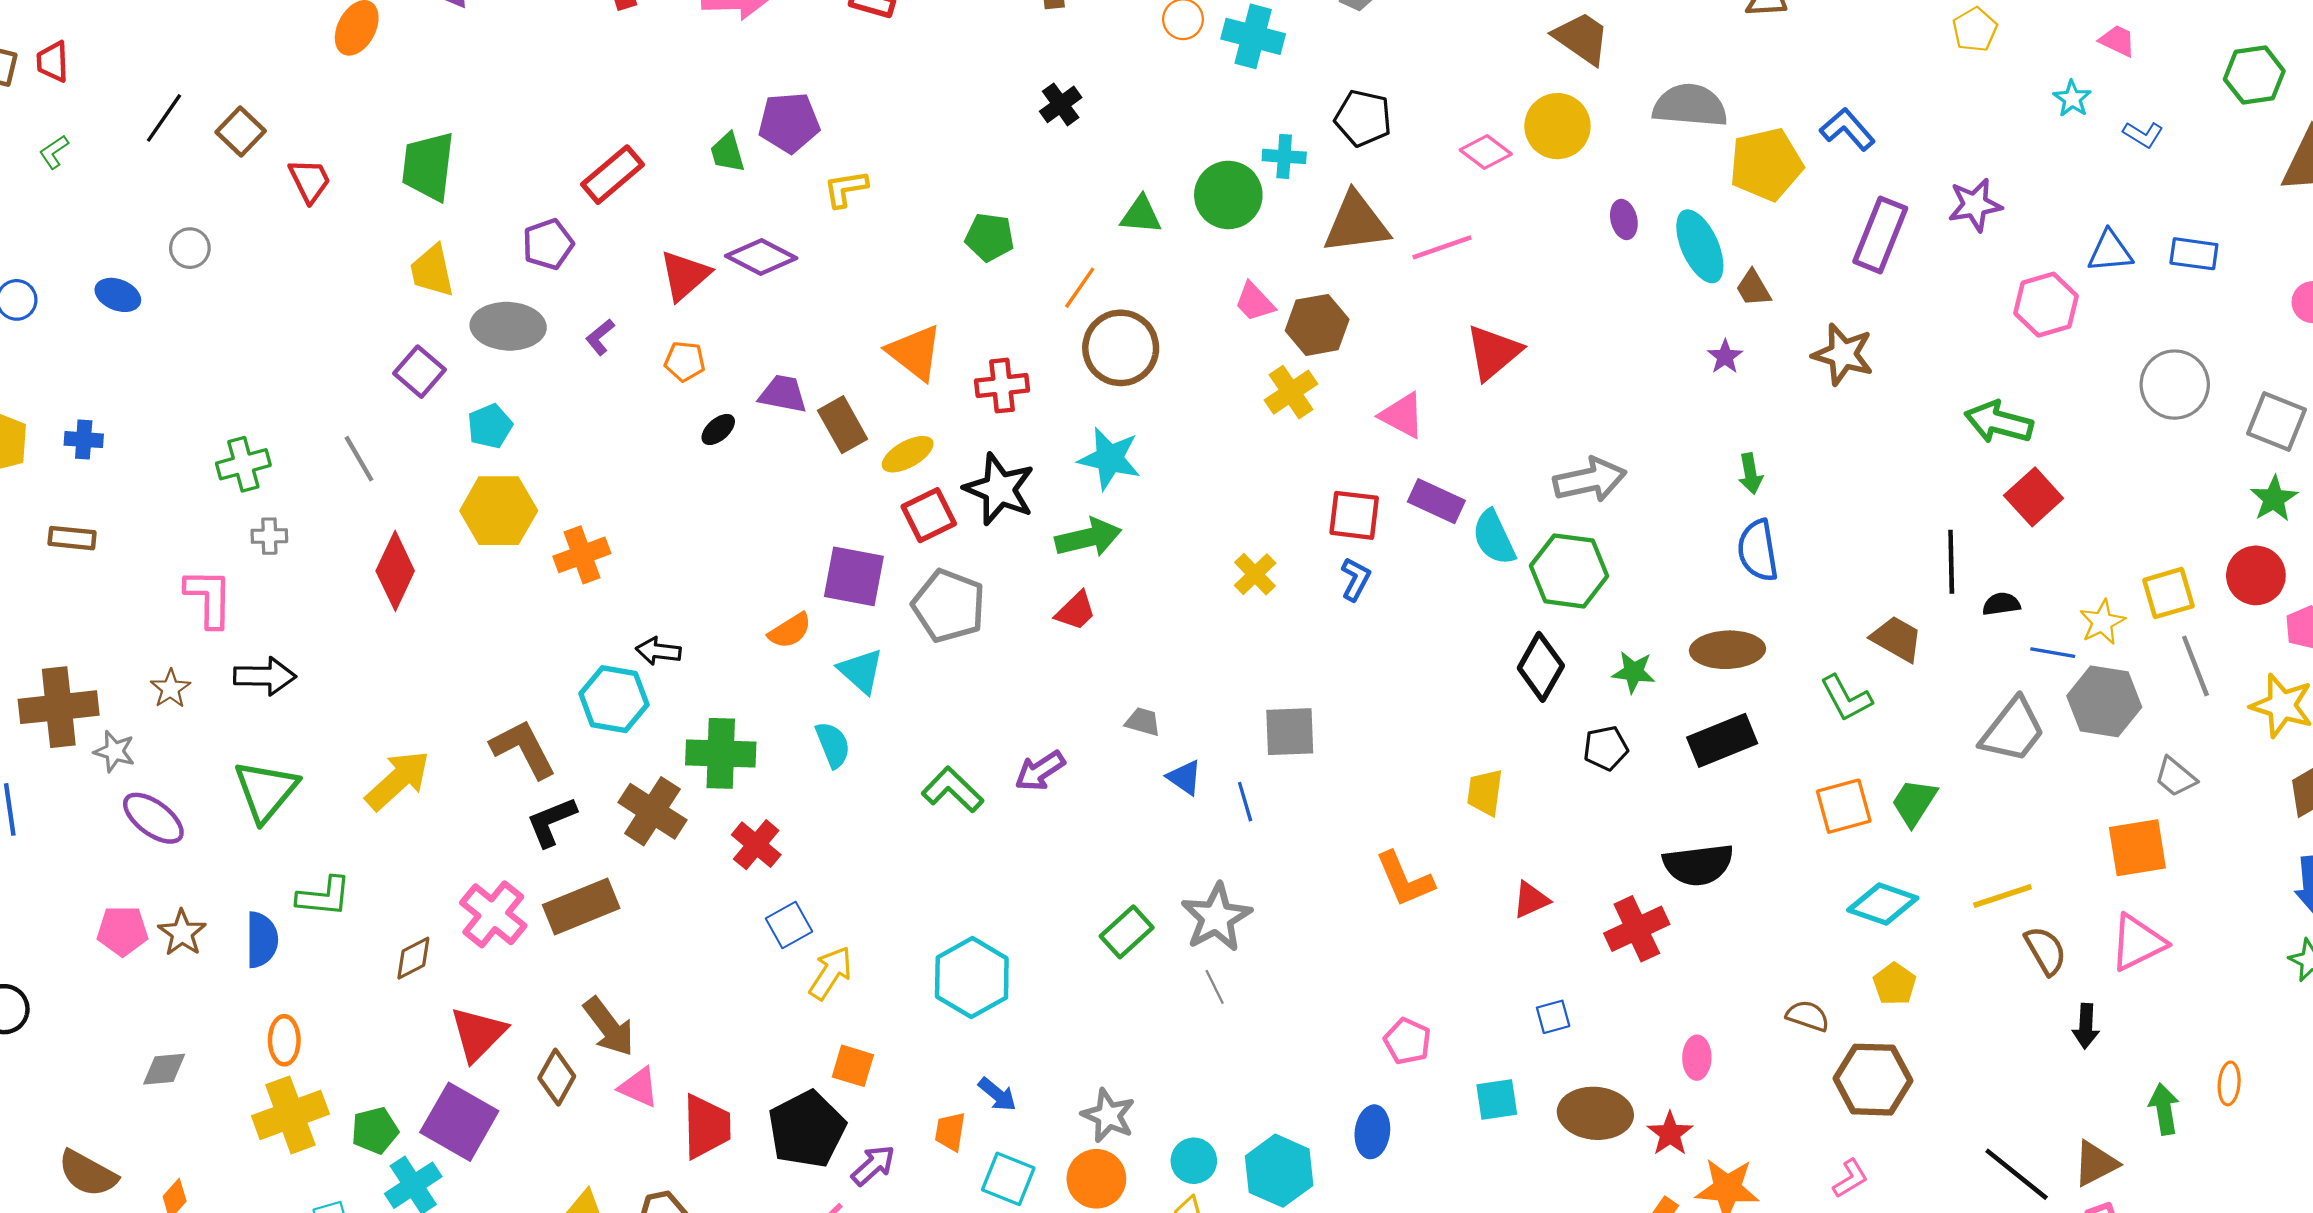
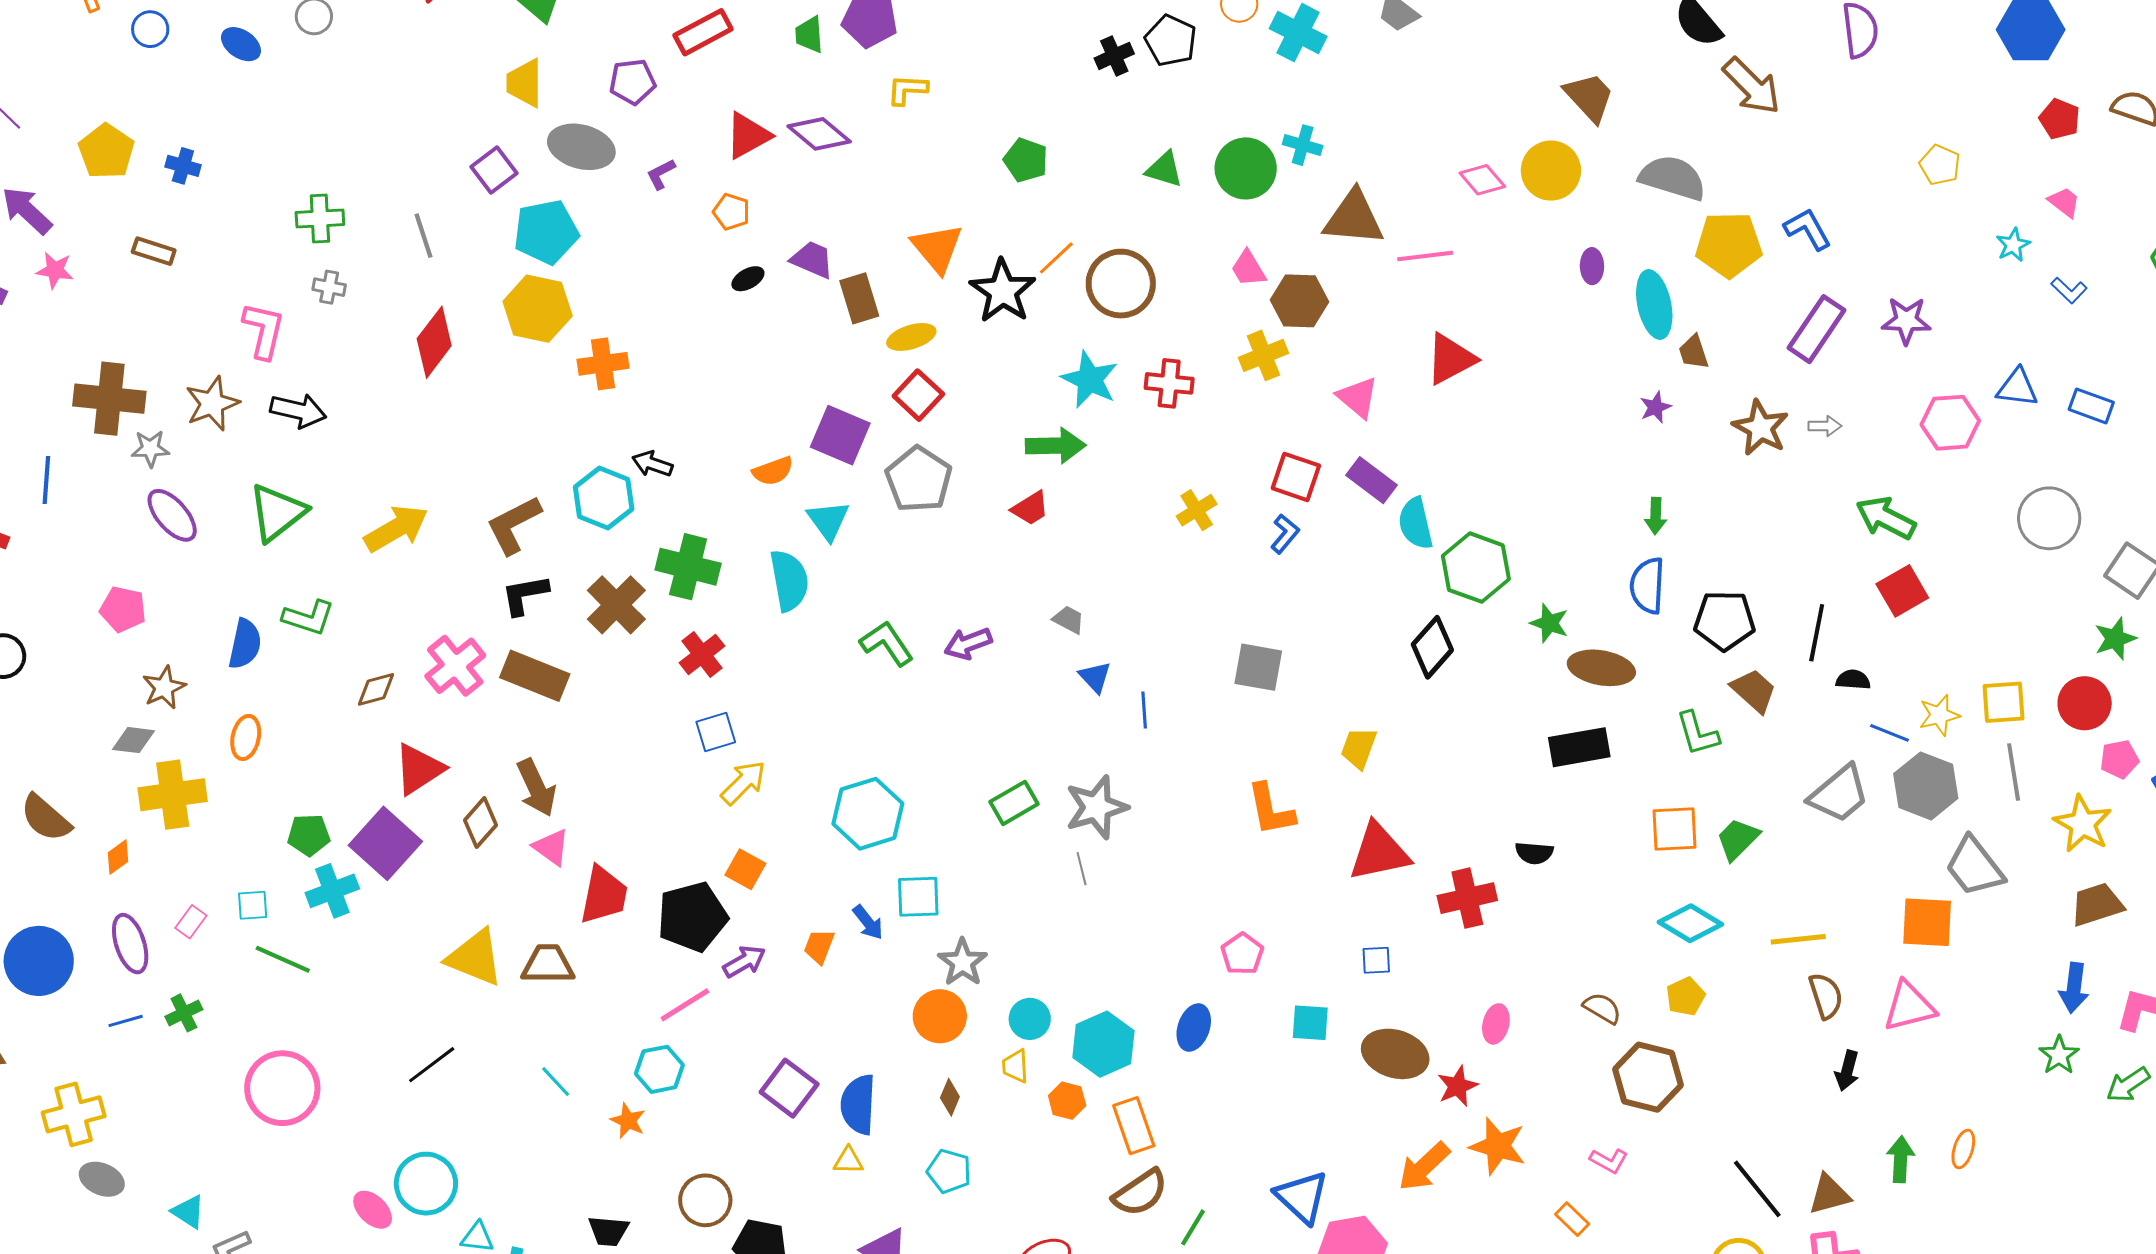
yellow pentagon: (1975, 30) -> (1940, 165), turned -30
black pentagon: (1363, 118) -> (1171, 41), moved
orange line: (1080, 288) -> (1056, 258), moved
red cross: (1002, 386) -> (1169, 383), moved
cyan pentagon: (490, 426) -> (546, 232), size x1.6
gray arrow: (1590, 480) -> (1825, 426), moved, size x0.5
black star: (999, 489) -> (1003, 291), moved
red square: (929, 515) -> (918, 395), turned -33
green star: (1634, 672) -> (1549, 623), moved
brown star: (170, 689) -> (212, 404), size x1.5
gray square: (1290, 732) -> (1258, 667), moved
cyan semicircle: (833, 745) -> (789, 580), size x1.4
black pentagon: (1606, 748) -> (1724, 620), moved, size x1.5
brown L-shape: (523, 749) -> (514, 525), turned -102
gray star: (114, 751) -> (150, 449), turned -30
gray trapezoid: (2175, 777) -> (1975, 867), size x1.6
black semicircle: (1698, 865) -> (1534, 853), size x0.6
red triangle: (1531, 900) -> (1379, 852), size x1.8
brown rectangle: (581, 907) -> (535, 676), turned 32
brown star: (182, 933) -> (164, 688), moved
yellow cross: (290, 1115) -> (173, 795), moved
pink L-shape: (1850, 1178) -> (1609, 1161), turned 48
cyan square: (1008, 1179) -> (918, 897), moved, turned -36

